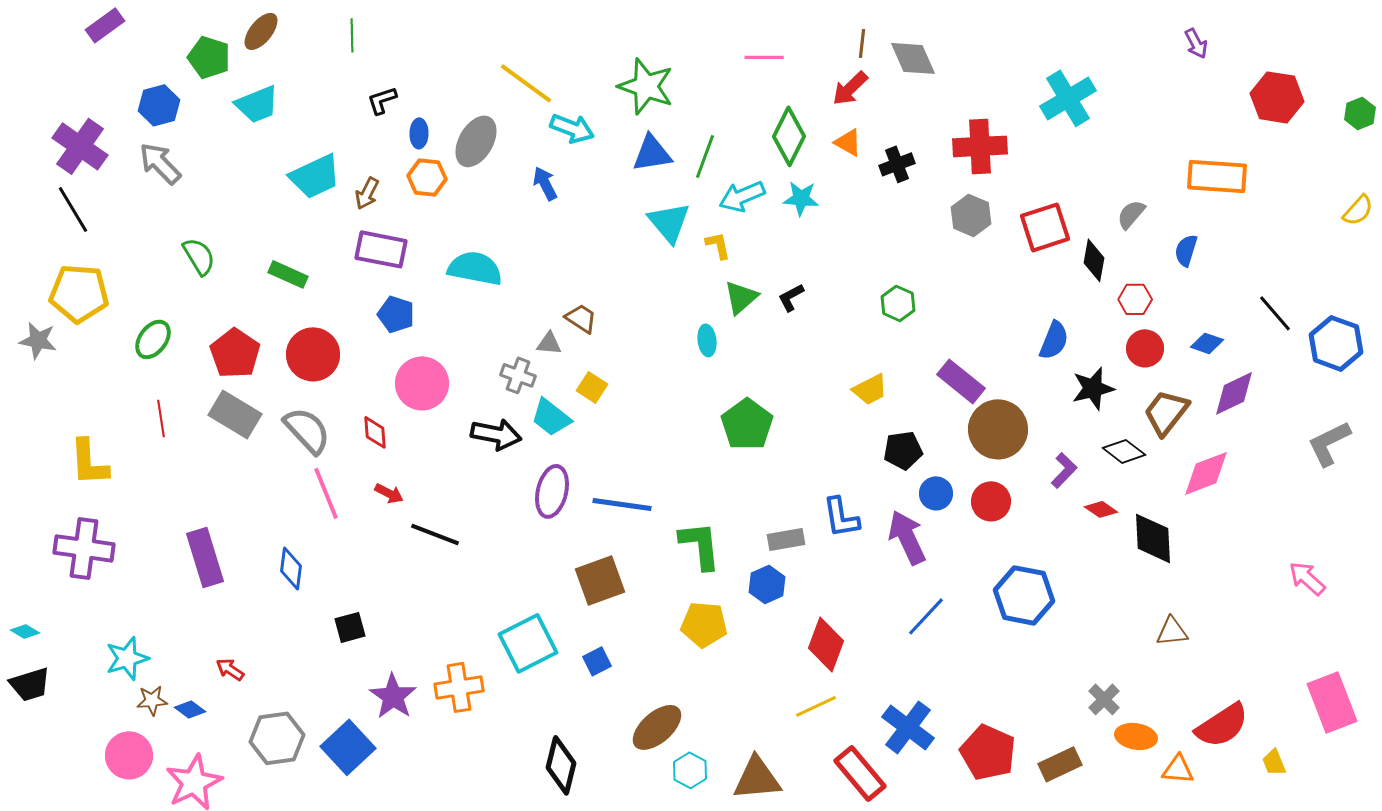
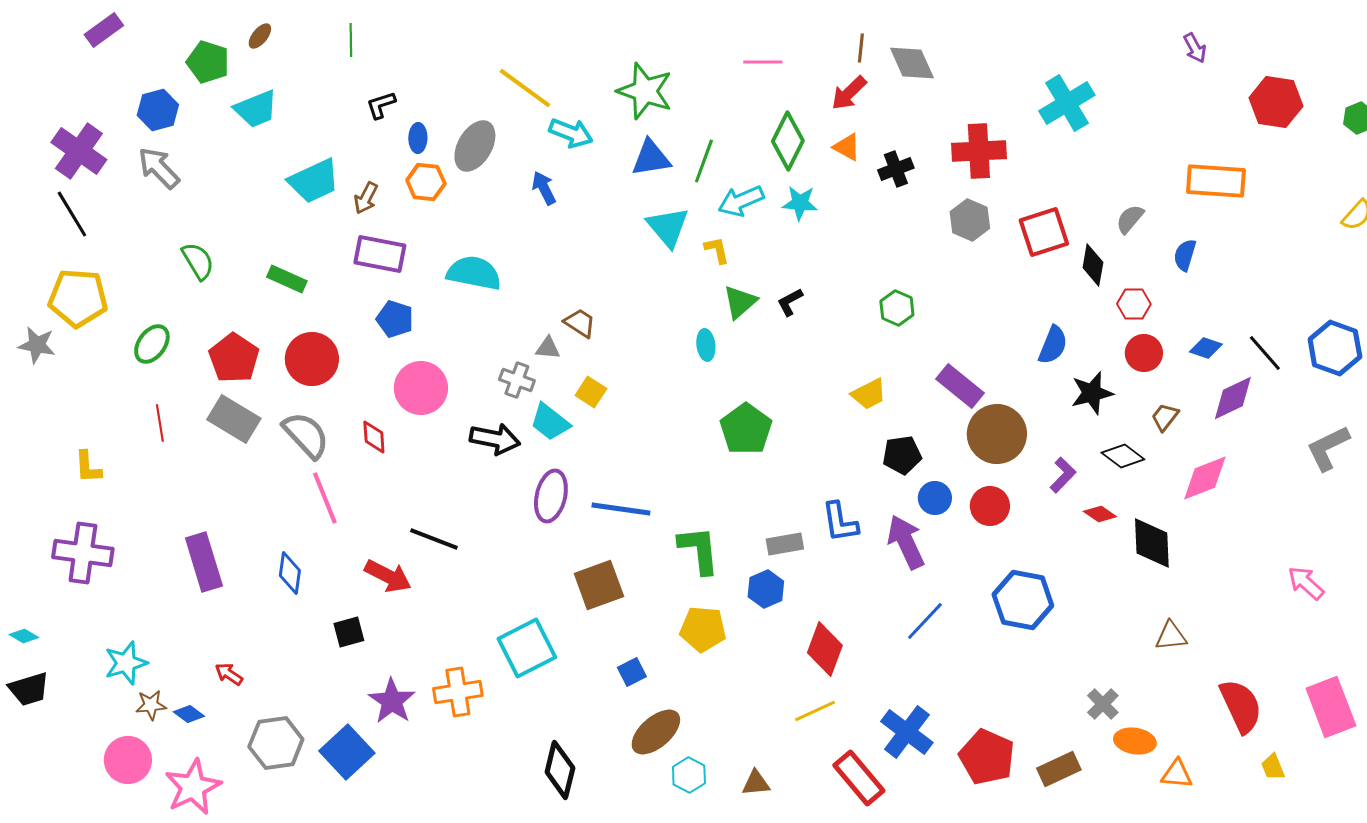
brown ellipse: (261, 31) -> (260, 36), size x0.7
black line: (1275, 313) -> (1265, 353), moved
brown trapezoid: (1166, 412) -> (1165, 417), size x0.6
yellow L-shape: (89, 462) -> (88, 467), size x0.7
red arrow: (389, 493) -> (388, 576), moved, size x1.6
blue square: (597, 661) -> (632, 672), moved
red semicircle: (1222, 725) -> (1241, 706), moved, turned -82
brown triangle: (757, 778) -> (756, 783), size x0.6

